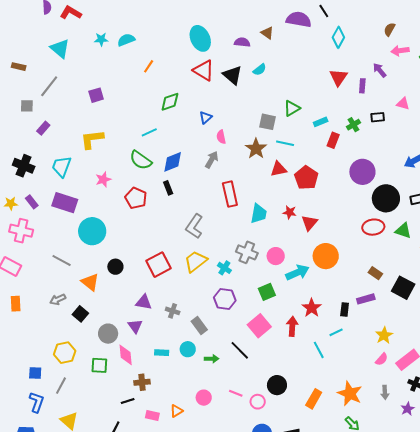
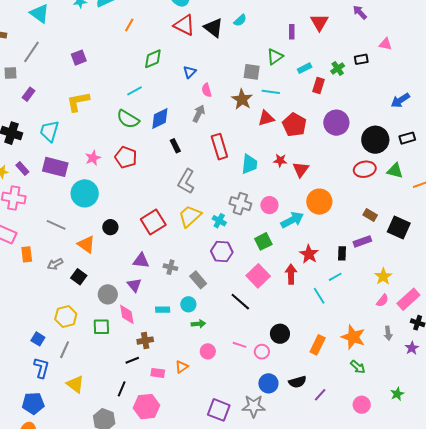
purple rectangle: (362, 86) -> (292, 32), moved
purple circle: (362, 172) -> (336, 123), moved
pink star: (103, 179) -> (93, 158), moved
black rectangle: (168, 188) -> (175, 146), moved
orange rectangle: (16, 304) -> (27, 254), moved
green arrow: (212, 359) -> (198, 324), moved
blue square: (35, 373) -> (38, 339), turned 32

